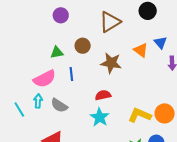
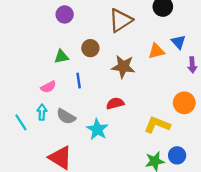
orange triangle: (141, 50) -> (156, 51), turned -49
pink semicircle: (44, 79) -> (48, 87), size x0.6
orange circle: (165, 113) -> (184, 103), moved
cyan star: (100, 117) -> (97, 129), moved

